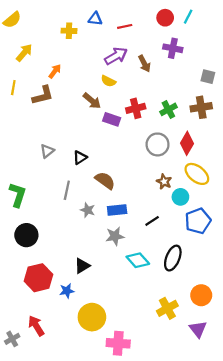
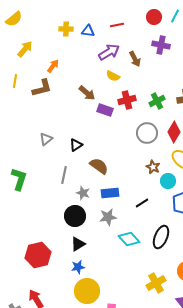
blue triangle: (95, 19) -> (88, 31), moved
yellow semicircle: (108, 81) -> (113, 76), moved
black circle: (26, 235) -> (75, 216), moved
blue star: (67, 291) -> (78, 267), moved

